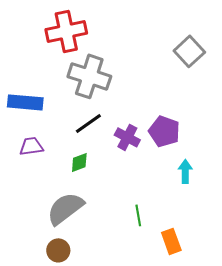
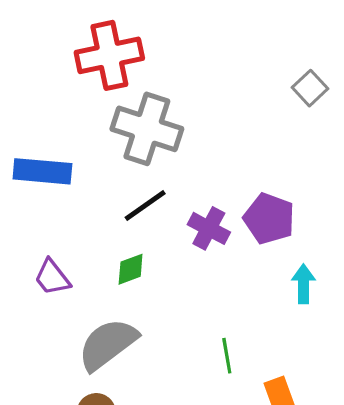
gray square: (189, 51) -> (310, 88), size x0.7
purple trapezoid: (31, 146) -> (52, 277), moved, turned -120

